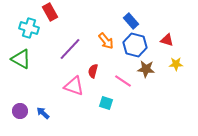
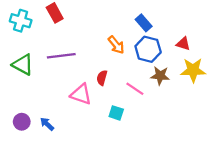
cyan cross: (29, 28) -> (21, 21), moved
purple line: (70, 49) -> (61, 56), moved, turned 40
yellow star: (176, 64) -> (193, 70), size x1.6

